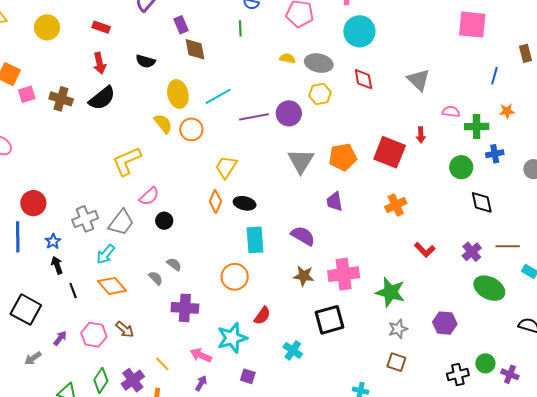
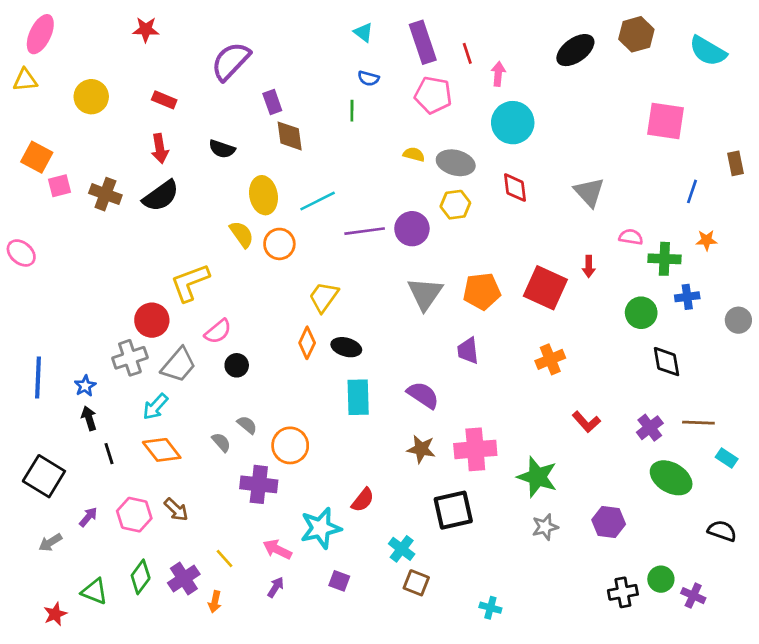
red circle: (33, 203) -> (152, 320), moved
orange circle: (235, 277) -> (290, 445), moved
brown square: (396, 362) -> (416, 583), moved

